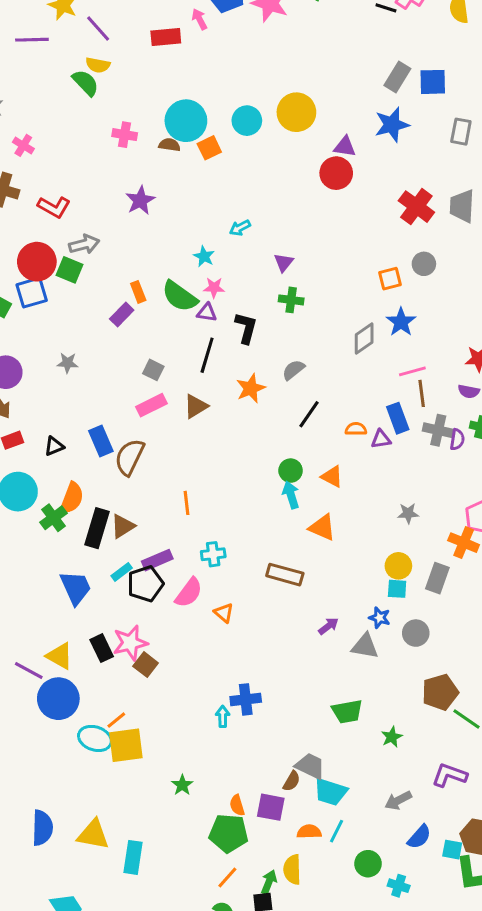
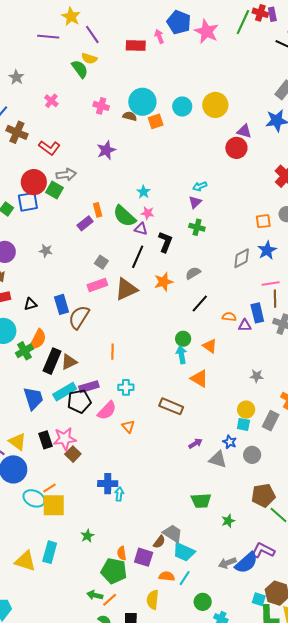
pink cross: (23, 145) -> (51, 101), moved
cyan arrow: (240, 228) -> (200, 186), moved
brown triangle: (196, 406) -> (126, 289), size x1.4
cyan rectangle: (122, 572) -> (65, 392), size x1.6
blue cross: (246, 699) -> (108, 484), moved
blue semicircle: (419, 837) -> (246, 563), moved, size x1.4
cyan rectangle: (133, 857) -> (50, 552), moved
green arrow: (269, 882) -> (95, 595), moved, turned -105

